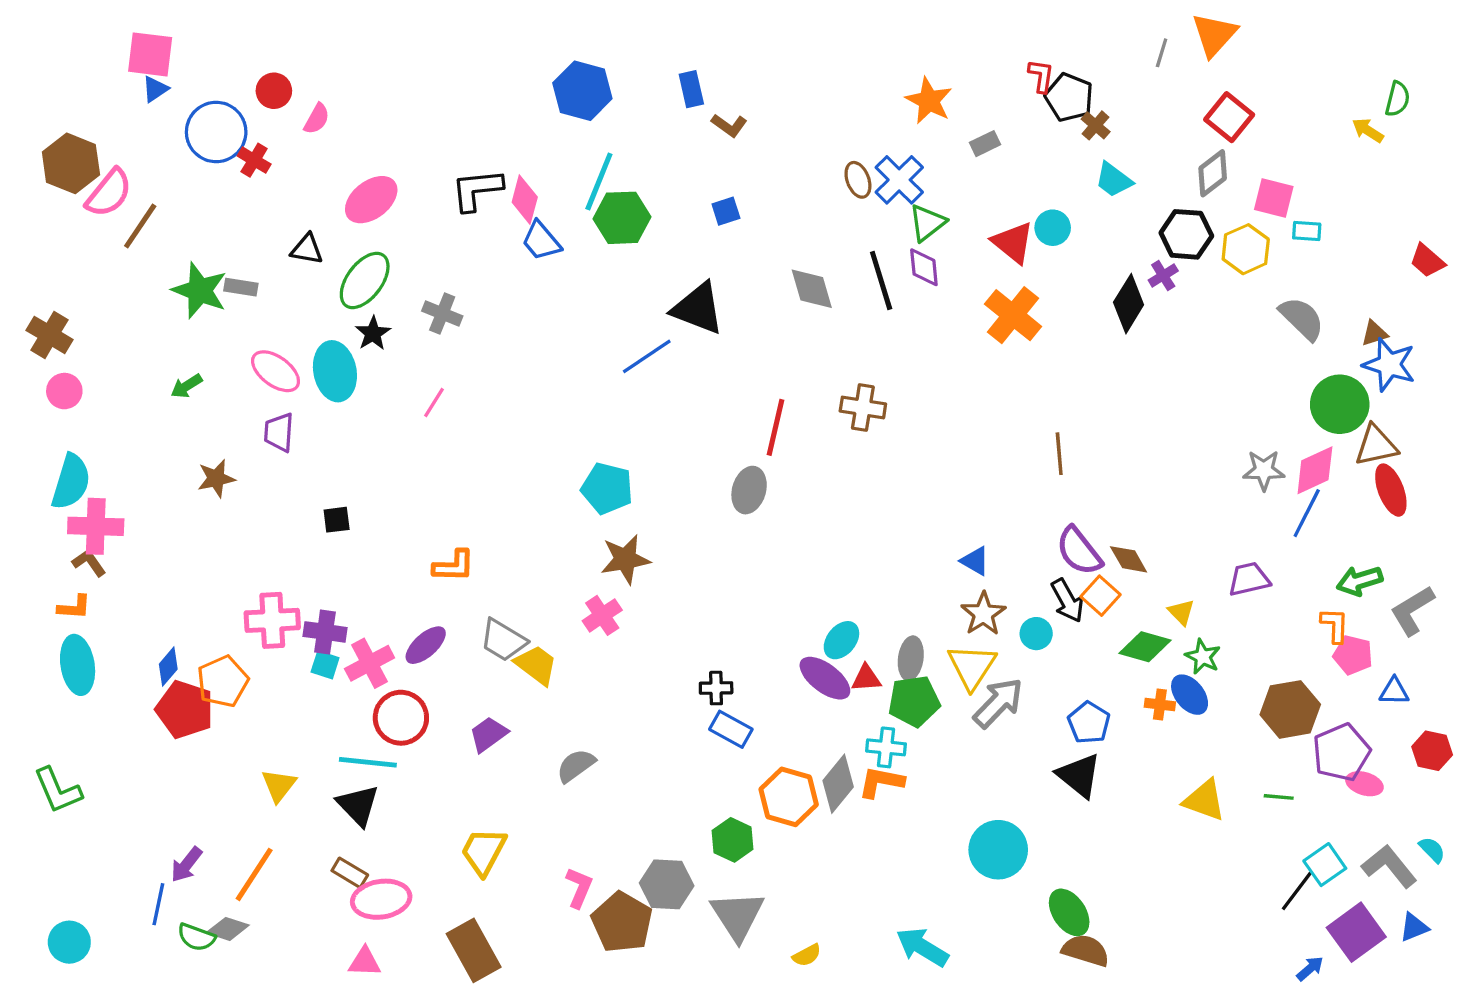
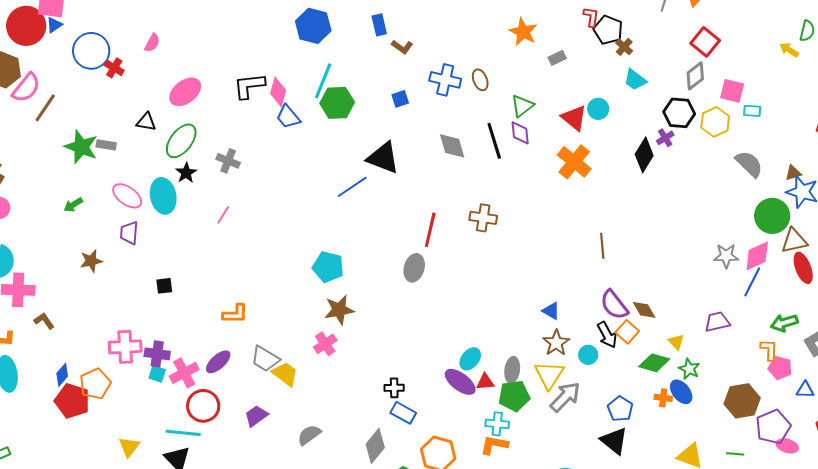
red circle: (274, 91) -> (26, 26), moved, size x1.8
blue cross: (899, 180) -> (445, 80), moved, turned -32
brown L-shape: (89, 563) -> (44, 321), moved
gray diamond: (838, 784) -> (375, 446), moved

